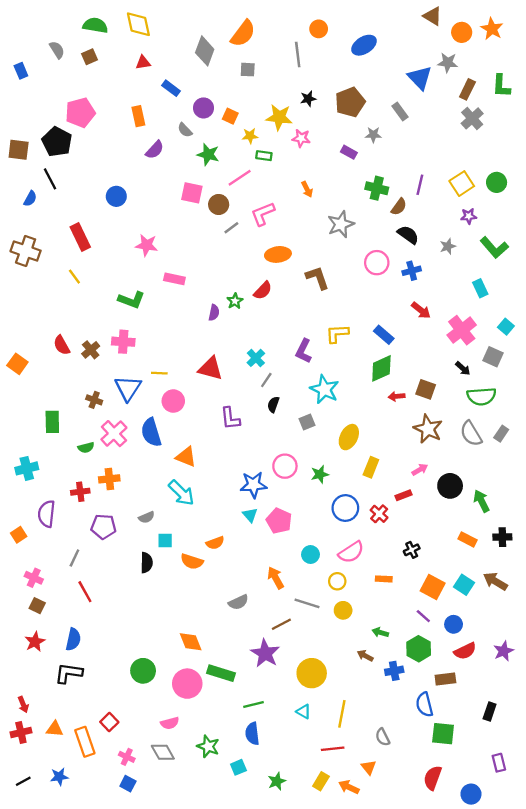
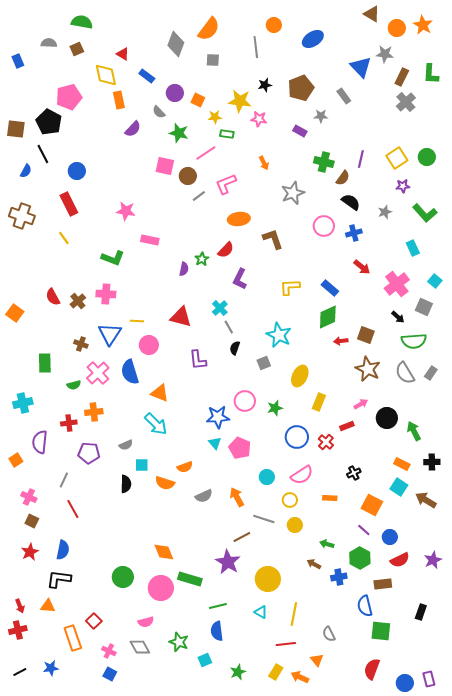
yellow diamond: (138, 24) -> (106, 75), moved
gray semicircle: (57, 50) -> (49, 43), turned -56
red triangle: (143, 63) -> (123, 54), turned 40
blue circle: (116, 196) -> (77, 171), moved
purple L-shape: (304, 351) -> (240, 279), moved
gray line: (266, 380) -> (229, 327), turned -64
cyan square: (464, 585) -> (399, 487), moved
gray semicircle: (238, 602) -> (204, 496), moved
orange triangle: (55, 729) -> (48, 606), moved
purple rectangle: (499, 763) -> (429, 679), moved

